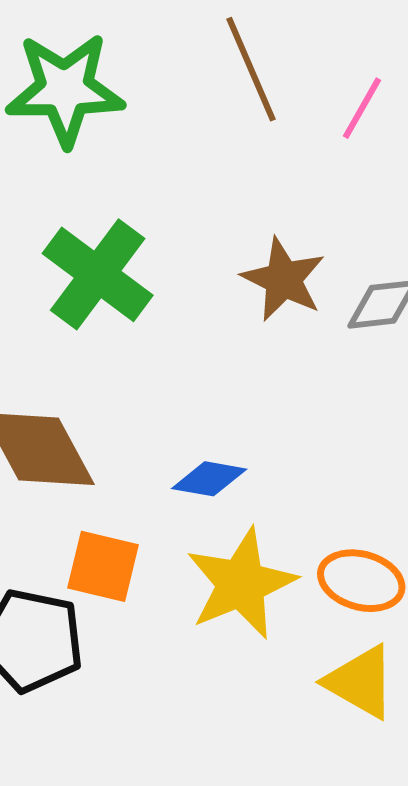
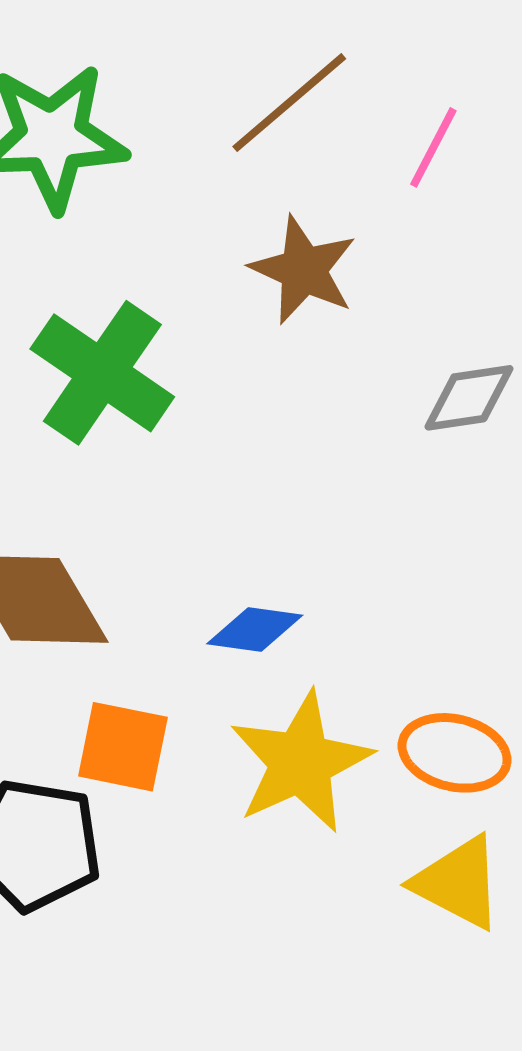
brown line: (251, 69) -> (289, 103), turned 75
brown star: (283, 279) -> (303, 270), moved

